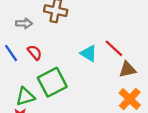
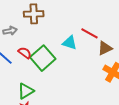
green square: (52, 82) -> (43, 58), moved

